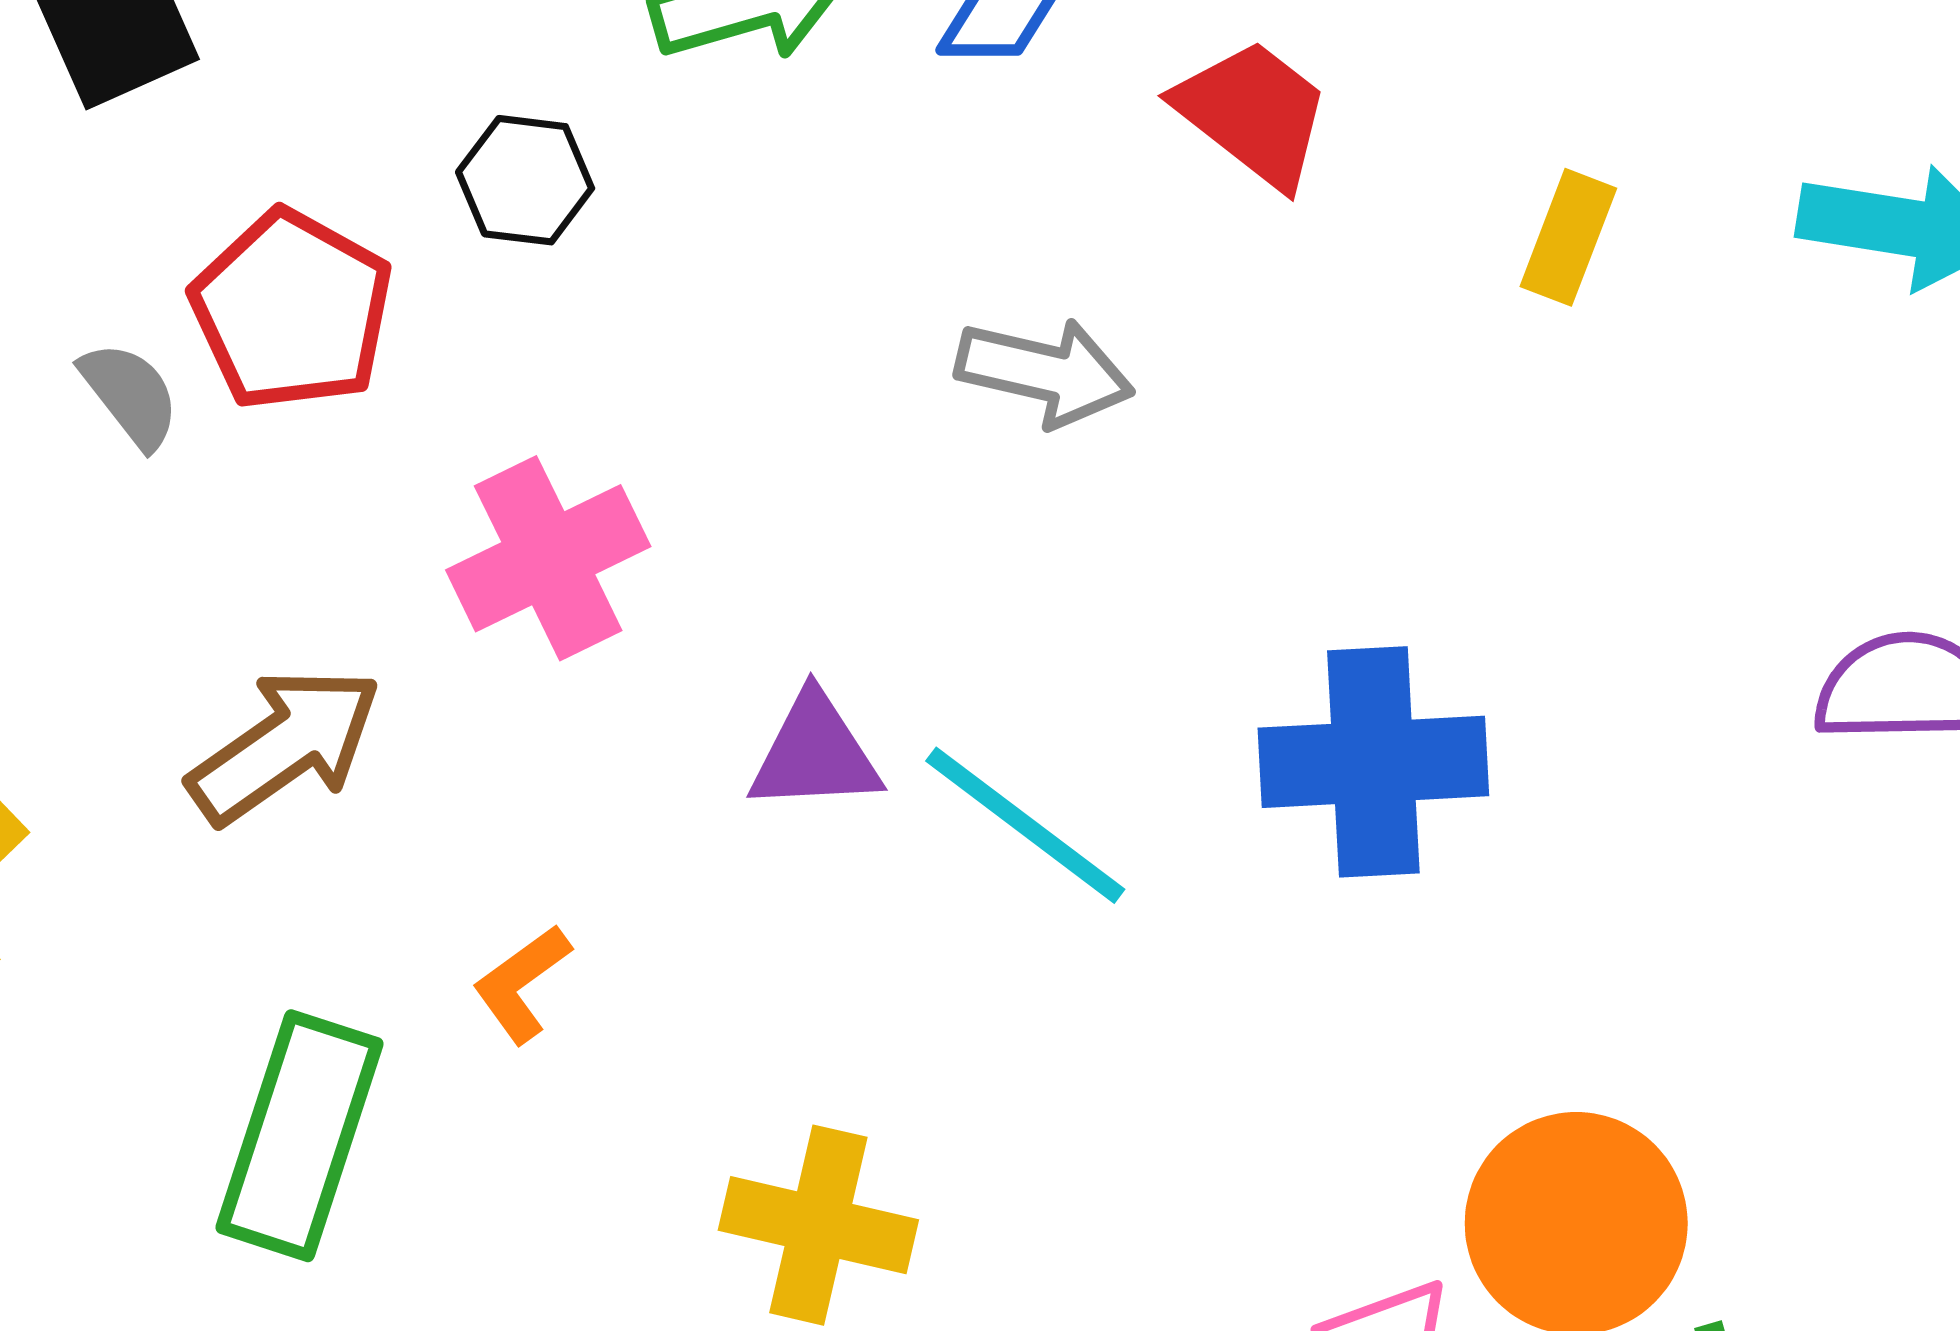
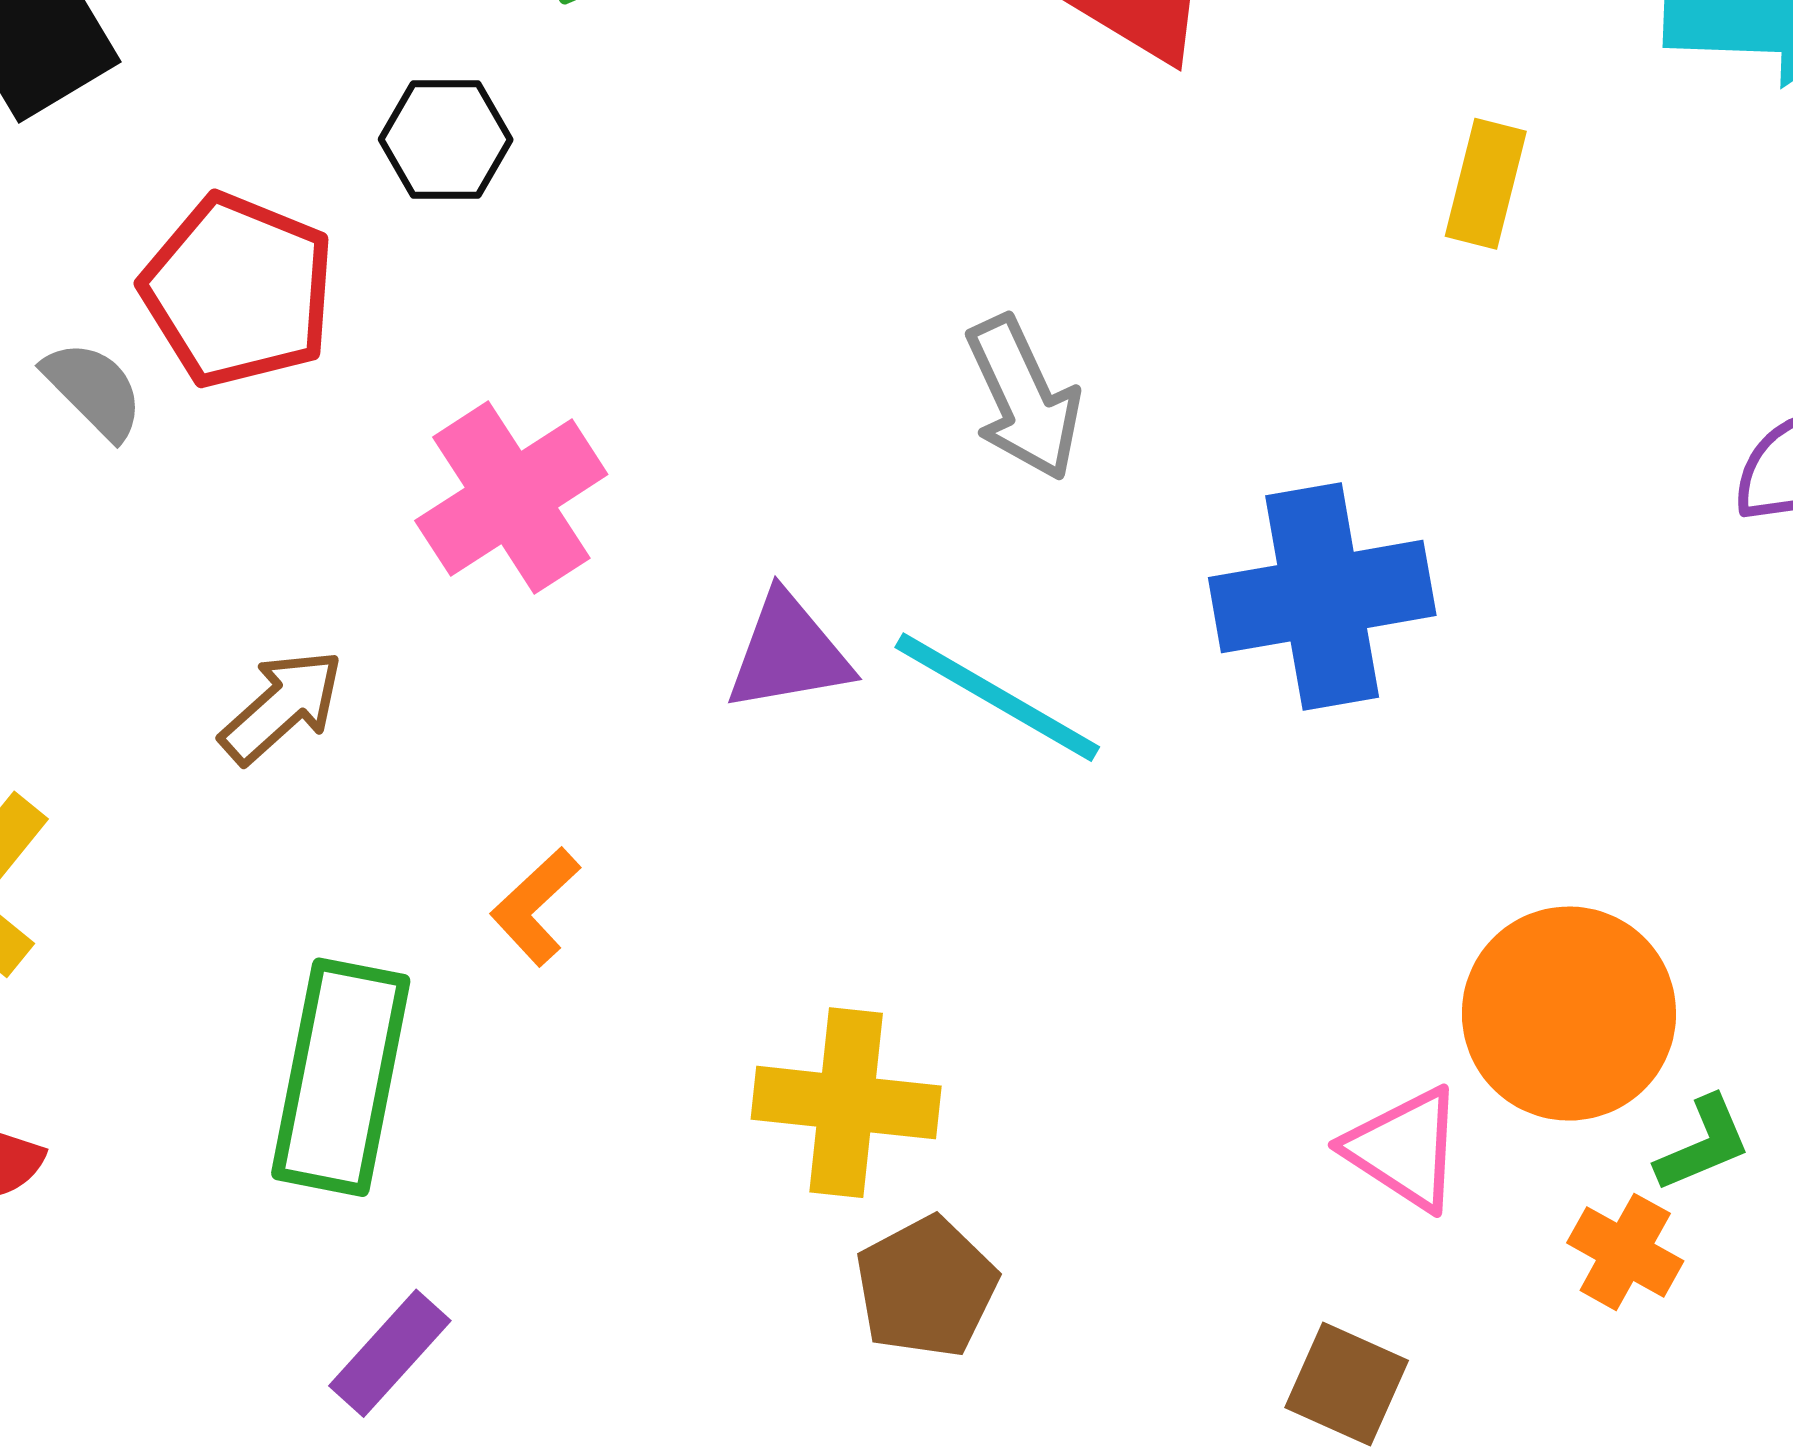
yellow rectangle: (1568, 237) -> (1486, 184), moved
gray arrow: (1045, 372) -> (1023, 398), moved, turned 59
brown arrow: (285, 745) -> (282, 706), size x0.7

